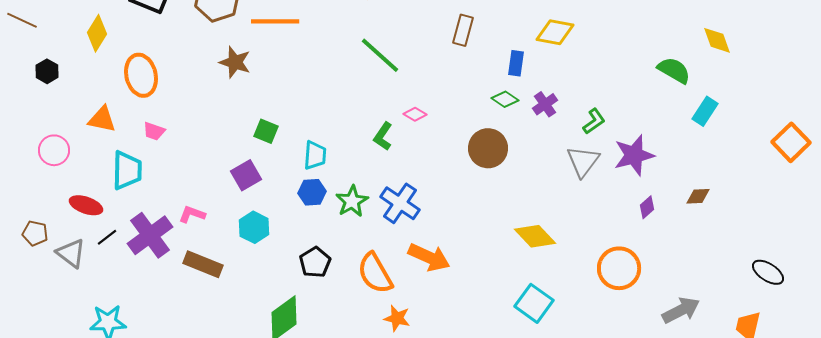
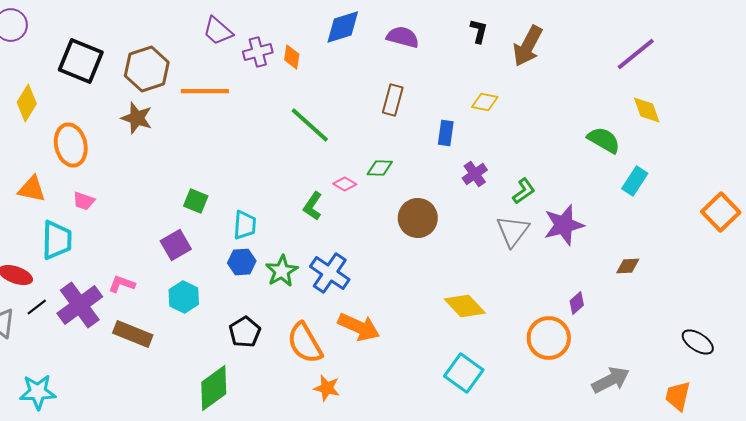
yellow diamond: (555, 32) -> (485, 102), size x0.7
brown star: (235, 62) -> (137, 118), moved
green diamond: (505, 99) -> (380, 168), moved, turned -32
purple diamond: (647, 207) -> (577, 303), moved

